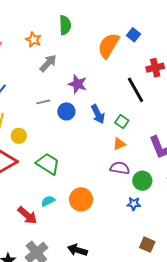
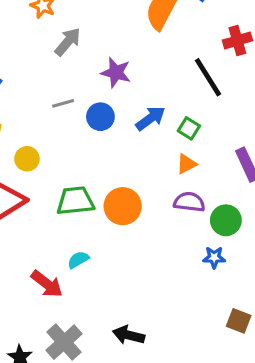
blue arrow: (98, 114) -> (150, 118), turned -96
green trapezoid: (48, 164) -> (75, 201), turned -35
orange circle: (81, 199) -> (123, 206), moved

